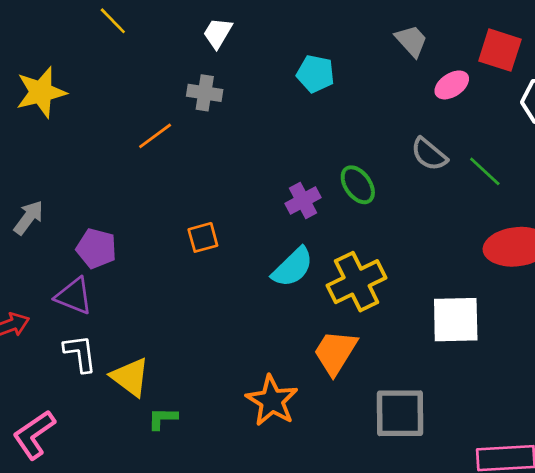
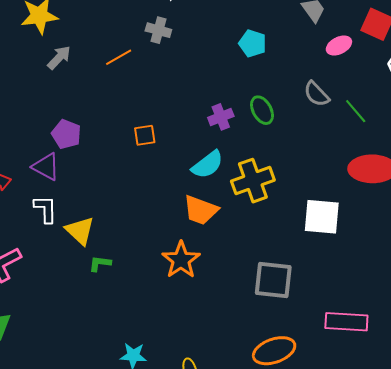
cyan pentagon: (315, 74) -> (253, 43), moved
gray arrow: (29, 218) -> (59, 58), moved
orange trapezoid: (335, 352) -> (201, 210), moved, turned -108

